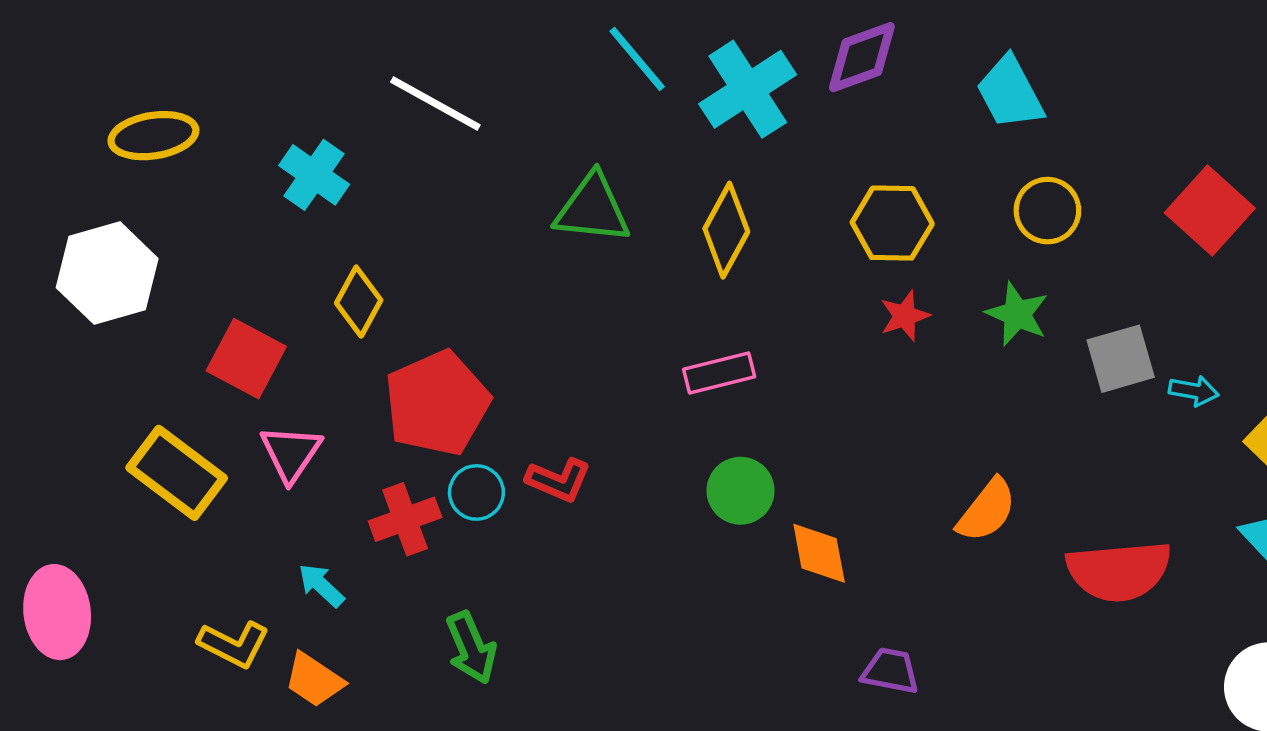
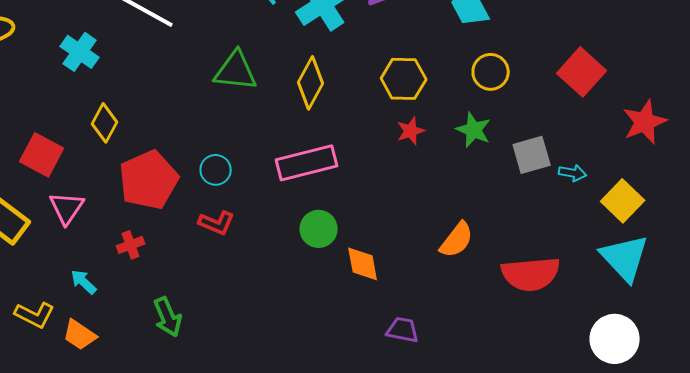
pink rectangle: (719, 373) -> (307, 163), size x1.5
cyan circle: (476, 492) -> (216, 170), moved
red cross: (405, 519) -> (131, 245), size x0.7

